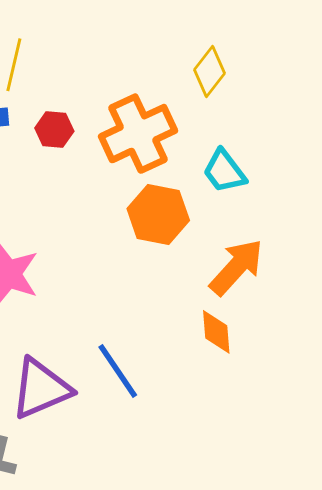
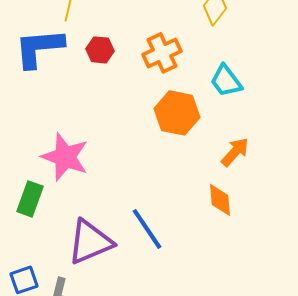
orange cross: (138, 134) -> (162, 53), size x0.7
orange arrow: (236, 267) -> (235, 152), size x0.7

